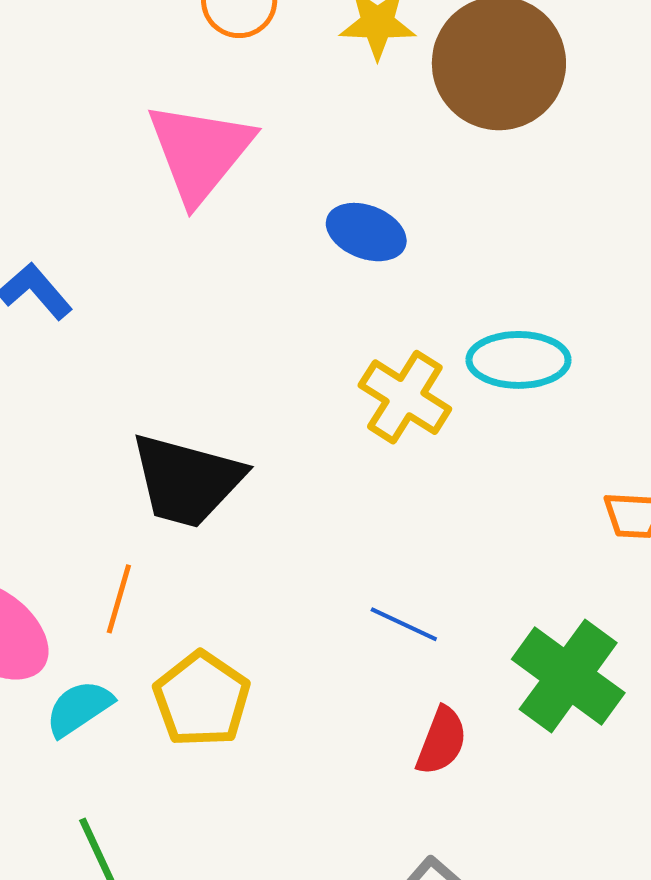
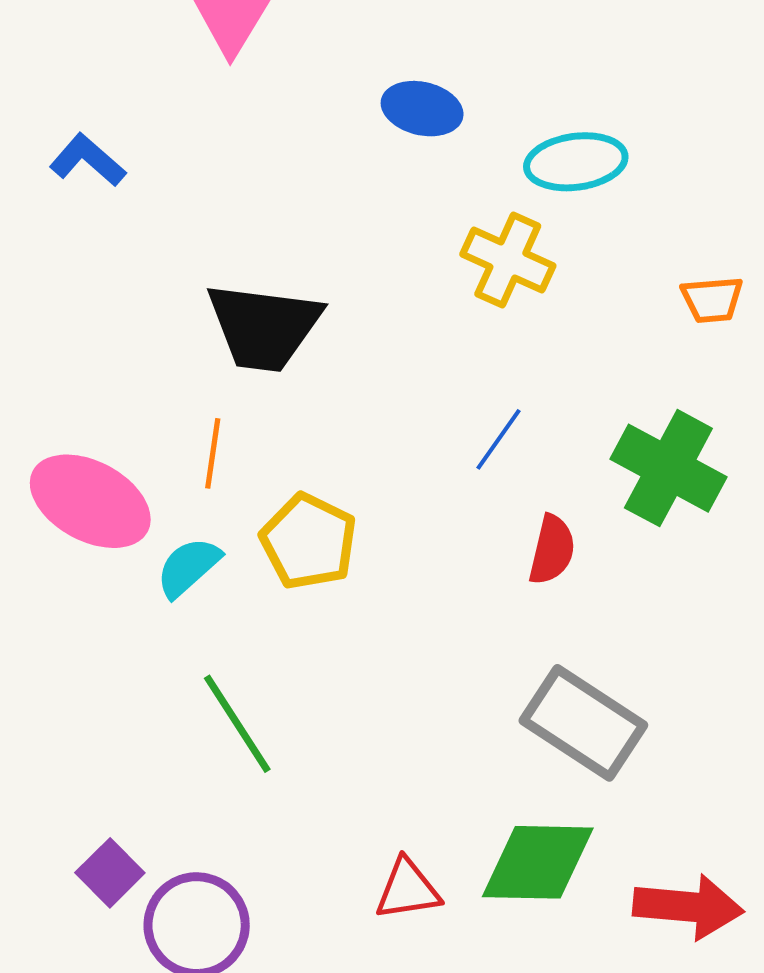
blue ellipse: (366, 232) -> (422, 109), moved
yellow cross: (405, 397) -> (508, 260), moved
blue line: (404, 624) -> (498, 439), turned -72

